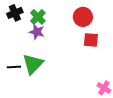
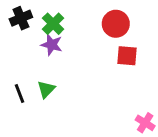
green triangle: (33, 64) -> (46, 89), size x0.6
black line: (14, 67) -> (20, 93), turned 72

